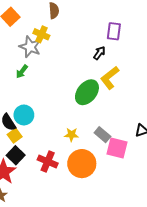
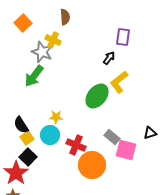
green arrow: (22, 72) -> (34, 76), size x1.6
cyan circle: (24, 115) -> (50, 135), moved
yellow star: (71, 135) -> (56, 117), moved
red cross: (48, 162) -> (76, 145), moved

